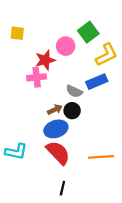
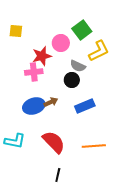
blue rectangle: (97, 82) -> (85, 106), moved
gray semicircle: (74, 91) -> (78, 66), moved
black circle: (72, 111) -> (72, 80), moved
blue ellipse: (56, 129) -> (34, 106), moved

